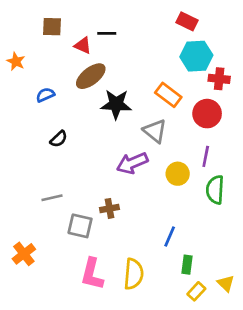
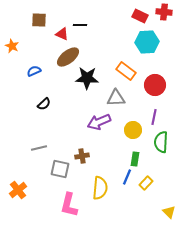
red cross: (219, 79) -> (164, 12), moved
gray triangle: (155, 131) -> (116, 98), turned -42
green rectangle: (187, 265) -> (135, 159), moved
yellow semicircle: (134, 274) -> (100, 188), moved
yellow rectangle: (196, 291) -> (146, 183), moved

